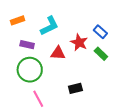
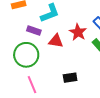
purple rectangle: (27, 45) -> (34, 30), moved

